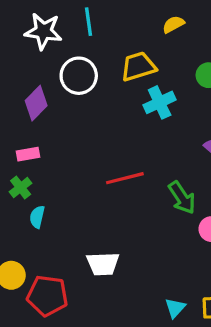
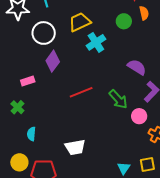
purple diamond: (36, 103) -> (53, 61), moved
pink rectangle: (28, 154) -> (28, 81), moved
cyan semicircle: (37, 217) -> (31, 134), moved

